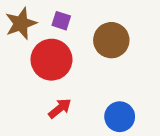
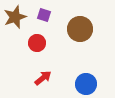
red circle: (51, 60) -> (37, 43), size x0.6

